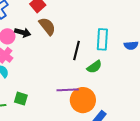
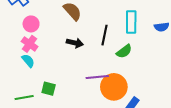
black arrow: (23, 32) -> (75, 43), moved

